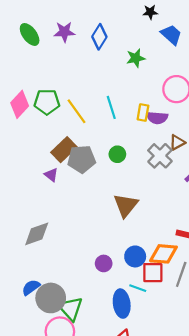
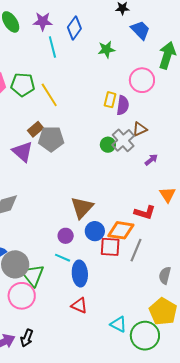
cyan line: (111, 107) -> (52, 47), moved
purple semicircle: (157, 118) -> (123, 105), turned -90
brown rectangle: (64, 150) -> (36, 129), size x0.7
green circle: (117, 154) -> (108, 145), moved
purple triangle: (51, 175) -> (22, 152), size x1.6
brown triangle: (126, 205) -> (82, 208), moved
cyan line: (138, 288) -> (63, 258), moved

